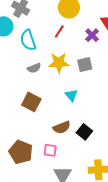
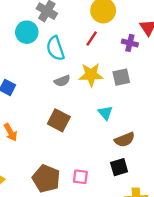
purple cross: (92, 35) -> (130, 43), turned -32
brown semicircle: (62, 127) -> (125, 140), moved
black square: (84, 132) -> (119, 167), moved, turned 35

